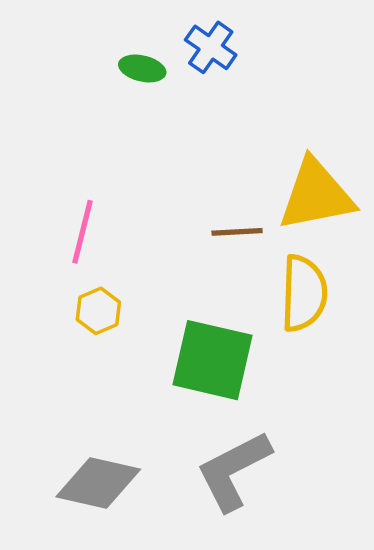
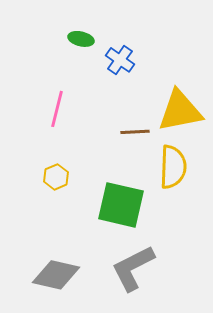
blue cross: (211, 47) -> (120, 60), moved
pink line: (83, 232) -> (57, 109), moved

